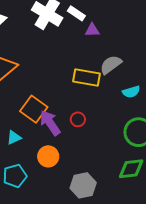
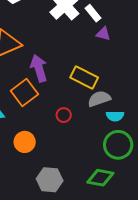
gray semicircle: (111, 65) -> (99, 99), moved
cyan semicircle: (131, 92) -> (115, 116), moved
purple arrow: (50, 123) -> (39, 68), moved

